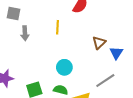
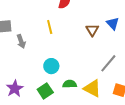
blue triangle: (116, 53) -> (113, 23), moved
cyan circle: (64, 67) -> (51, 66), moved

